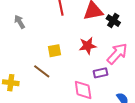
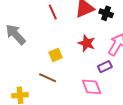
gray arrow: (20, 22) -> (16, 34), size x1.6
red star: (88, 46) -> (87, 43), turned -30

